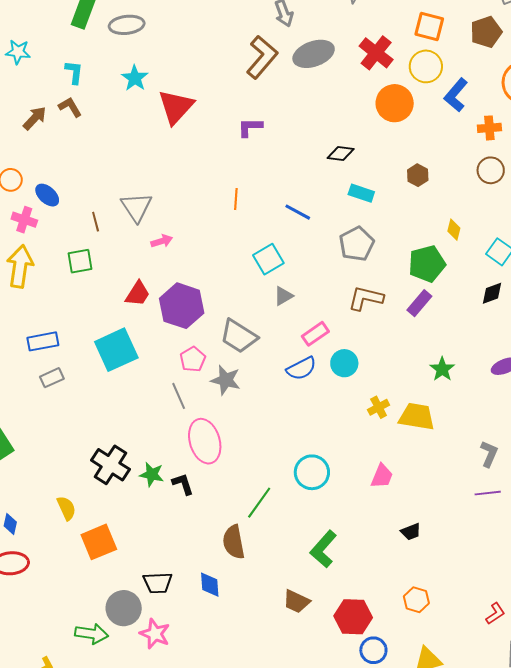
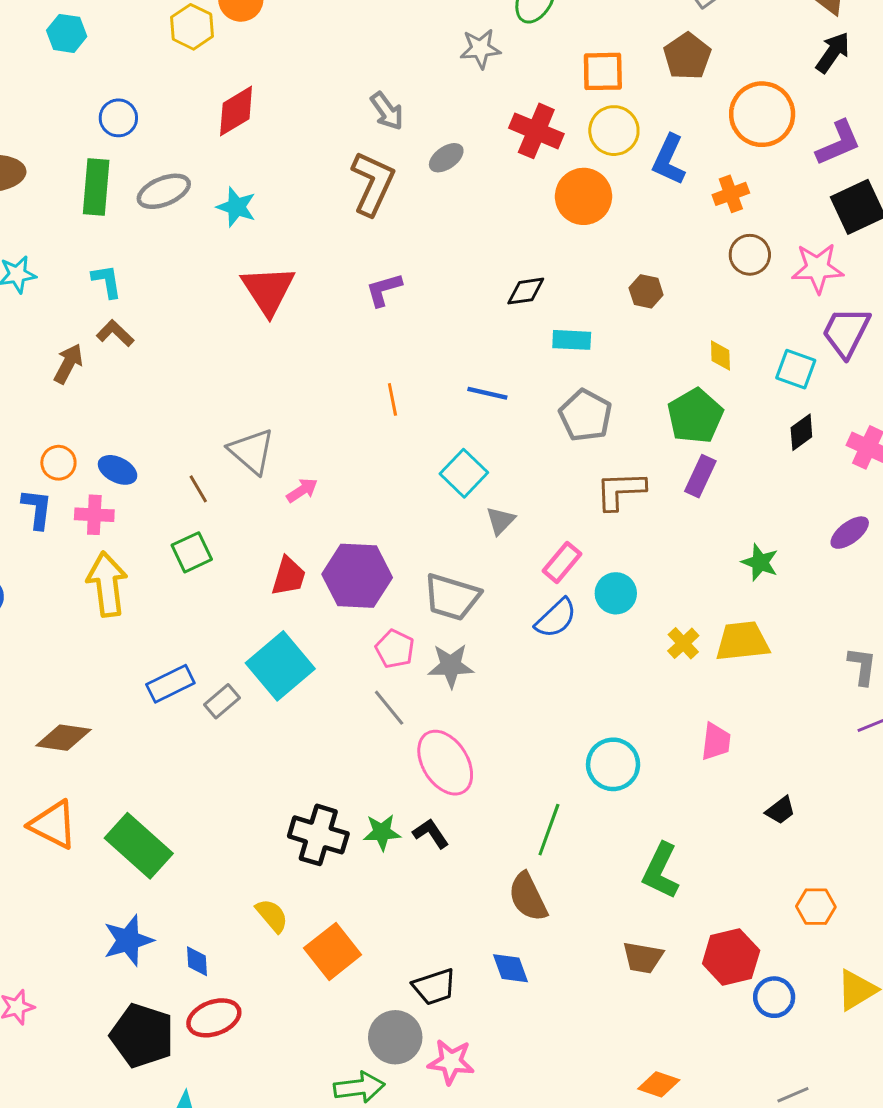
gray ellipse: (314, 54) -> (446, 158), size x0.6
cyan star: (135, 78) -> (236, 207), moved
gray rectangle: (52, 378) -> (222, 701), moved

